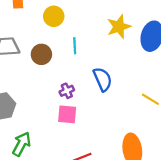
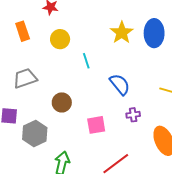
brown circle: (41, 54) -> (62, 102), moved
purple cross: (67, 91) -> (133, 115), moved, turned 32

